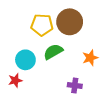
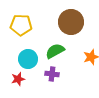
yellow pentagon: (42, 25) -> (21, 25), moved
purple cross: (75, 85) -> (52, 74), moved

